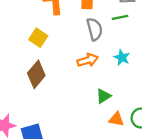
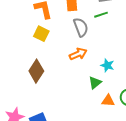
yellow square: (38, 38) -> (41, 34), moved
cyan star: (122, 57) -> (107, 65), moved

